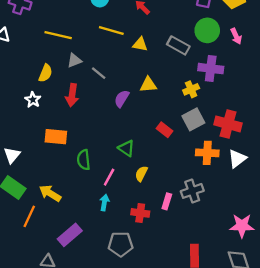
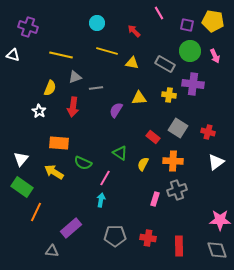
gray line: (99, 73) -> (96, 88), turned -48
yellow cross: (191, 89) -> (169, 95), moved, turned 32
gray square: (193, 119) -> (178, 128), turned -30
red cross: (228, 124) -> (208, 132), size x0.6
orange cross: (207, 153) -> (173, 161), moved
green semicircle: (84, 160) -> (83, 163), turned -60
yellow semicircle: (141, 174) -> (143, 164), moved
yellow arrow: (50, 193) -> (54, 172), moved
red cross: (140, 213) -> (148, 238), moved

